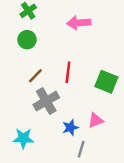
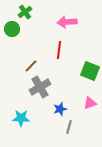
green circle: (27, 40) -> (12, 29), moved
red line: (68, 72) -> (59, 50), moved
pink triangle: (96, 120) -> (90, 103), moved

